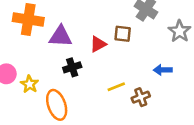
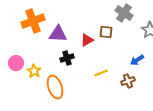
orange cross: (28, 20) -> (33, 21), turned -30
blue arrow: (163, 70) -> (137, 60), turned -32
brown cross: (141, 97) -> (128, 81), moved

